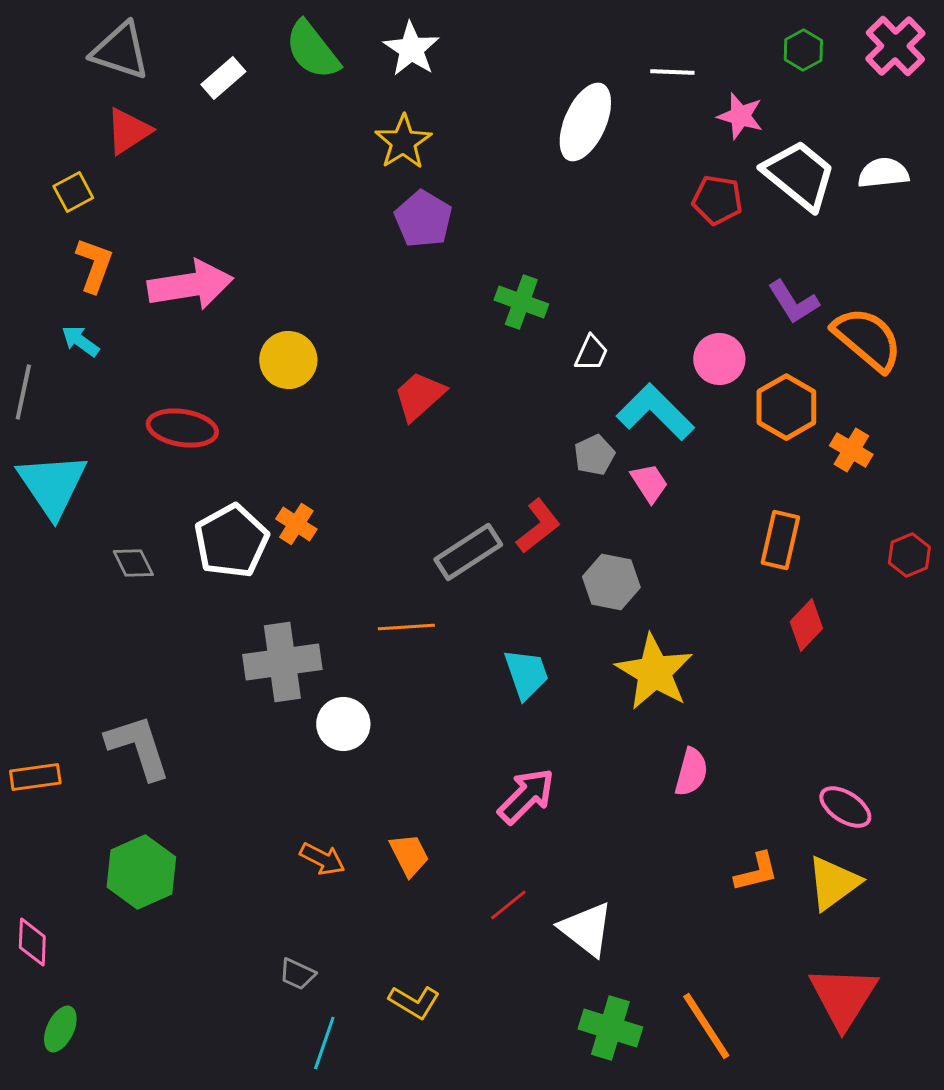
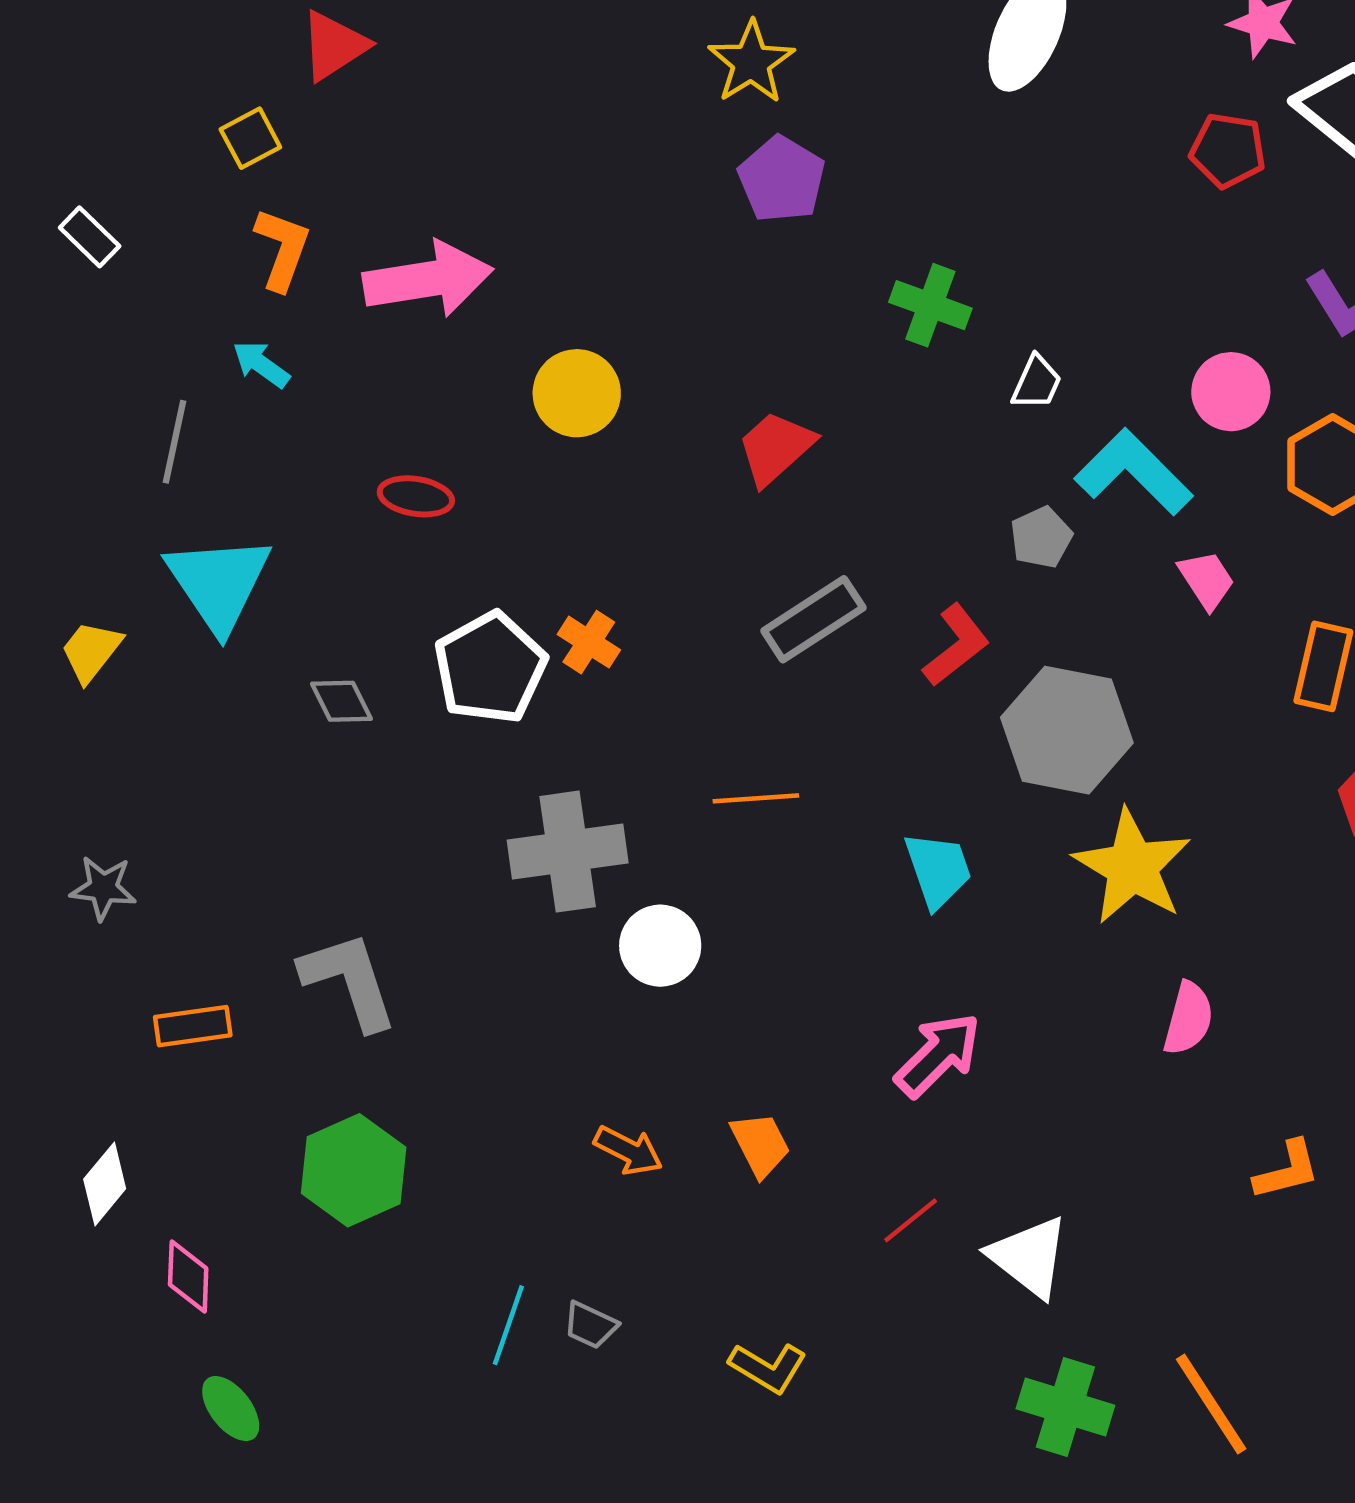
red ellipse: (182, 428) -> (416, 496), size x0.7
pink trapezoid: (649, 483) -> (1207, 580), moved
gray rectangle: (468, 552) -> (813, 619), moved
gray hexagon: (611, 582) -> (1067, 730), size x1.5
green ellipse: (60, 1029) -> (231, 1409), turned -63
cyan line: (324, 1043) -> (508, 1325), moved

